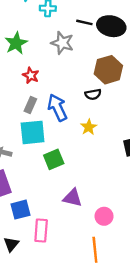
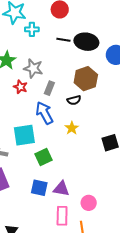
gray star: (62, 43) -> (33, 68), moved
gray rectangle: (30, 105) -> (49, 88), moved
blue square: (20, 210) -> (39, 188), moved, turned 30
pink rectangle: (41, 230) -> (62, 216), moved

